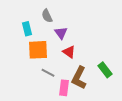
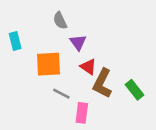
cyan rectangle: (27, 29) -> (15, 41), moved
brown L-shape: (79, 78) -> (102, 83), moved

